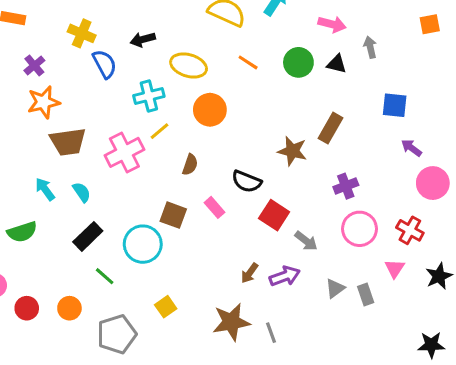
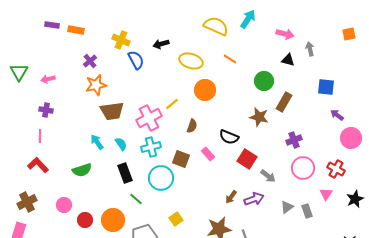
green circle: (298, 62) -> (264, 81), moved
cyan cross: (149, 96) -> (151, 147), moved
black rectangle: (88, 236) -> (125, 173), turned -66
orange circle: (69, 308) -> (113, 220), size x1.5

